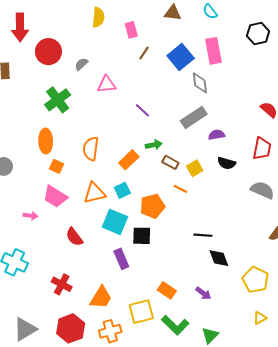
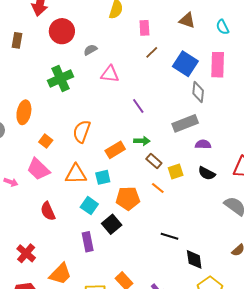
blue square: (181, 57) -> (185, 64), turned -30
orange ellipse: (46, 141) -> (24, 112), moved
cyan square: (115, 222) -> (89, 206), size x0.7
black square: (142, 236) -> (112, 224), turned 36
black diamond: (219, 258) -> (194, 259), moved

